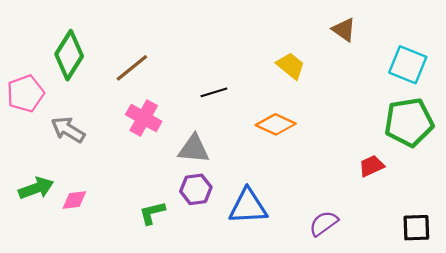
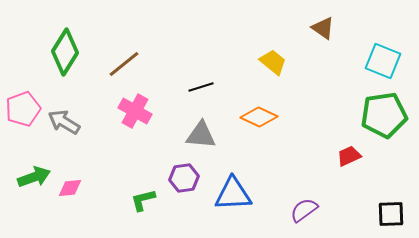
pink pentagon: (25, 93) -> (23, 109), moved
gray triangle: (194, 149) -> (201, 135), moved

